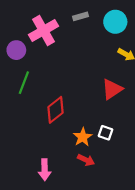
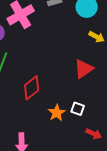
red arrow: (86, 160) -> (94, 134), moved

